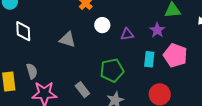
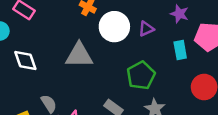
white circle: (102, 25) -> (114, 27), size x1.6
gray triangle: (67, 40) -> (79, 55), size x1.4

